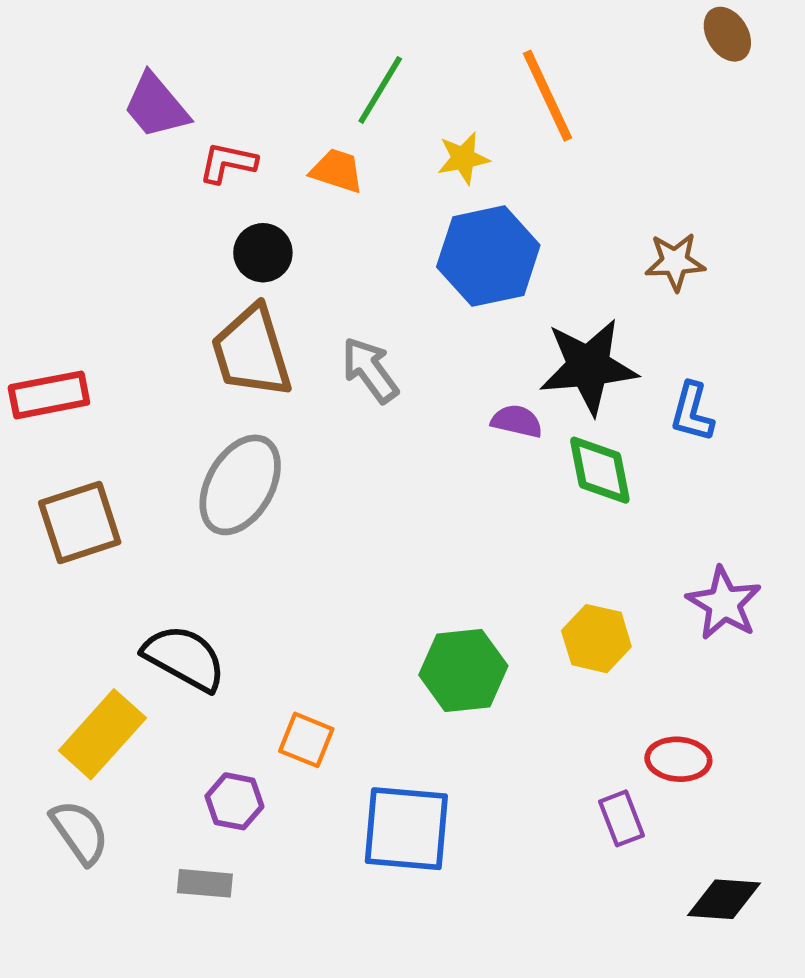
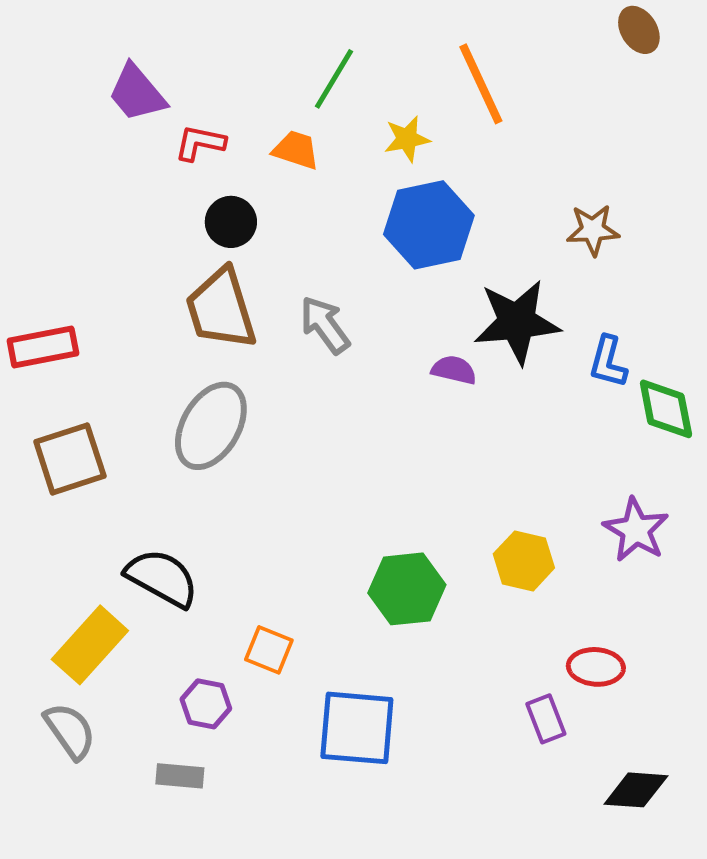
green diamond: (600, 470) -> (666, 409), moved

